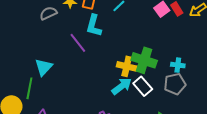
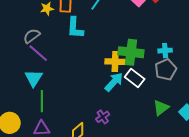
gray semicircle: (48, 13) -> (32, 36), moved
purple line: (78, 43) -> (38, 53), moved
green line: (29, 88) -> (42, 101), moved

